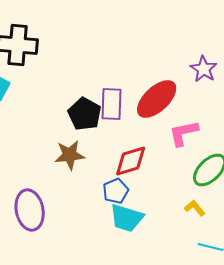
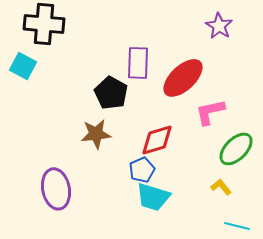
purple star: (204, 69) -> (219, 26), moved
purple rectangle: (112, 104) -> (138, 63), moved

